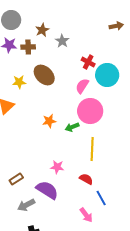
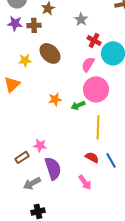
gray star: (62, 41) -> (81, 19), moved
pink star: (57, 167) -> (40, 145), moved
purple semicircle: (47, 190) -> (53, 168), turned 40
blue line: (101, 198) -> (111, 160), moved
pink arrow: (86, 215) -> (85, 182), moved

